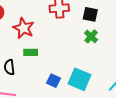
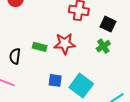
red star: (23, 28) -> (65, 44), moved, turned 30
blue square: (53, 81) -> (55, 80), turned -32

